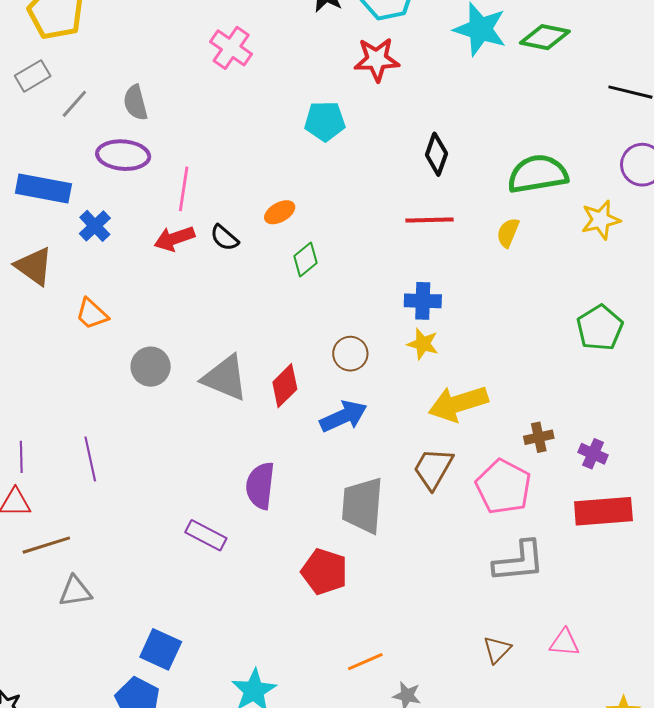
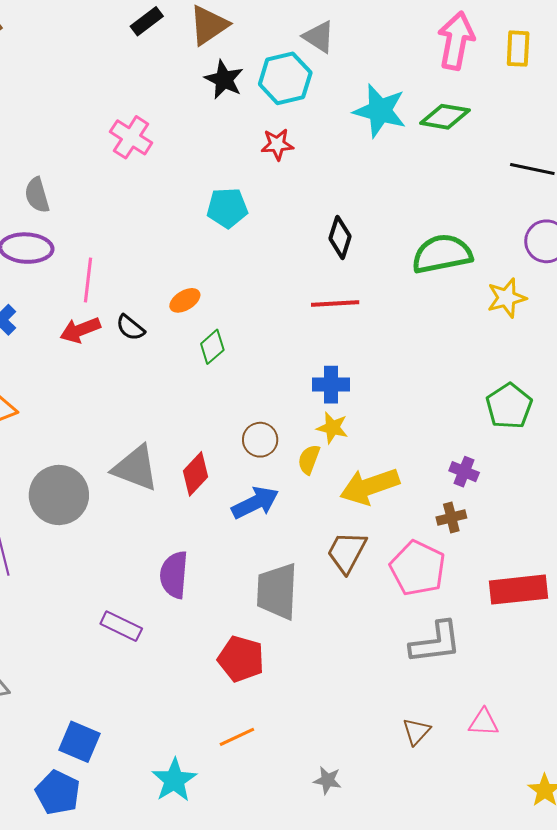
red star: (377, 60) -> (277, 144), size x0.7
yellow semicircle: (508, 233) -> (309, 459), moved
gray circle: (151, 367) -> (59, 495), moved, size x1.5
purple cross: (593, 454) -> (464, 472), moved
orange line: (365, 662) -> (237, 737), moved

